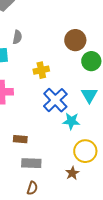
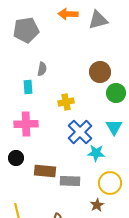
brown rectangle: (20, 139) -> (45, 171), size x1.5
gray rectangle: (31, 163) -> (70, 181), moved

